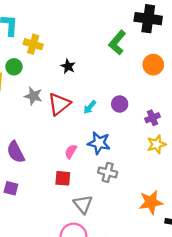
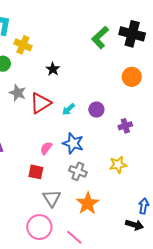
green L-shape: (117, 43) -> (100, 38), moved
yellow star: (156, 144) -> (118, 165), moved
orange star: (151, 202) -> (88, 203), moved, turned -30

